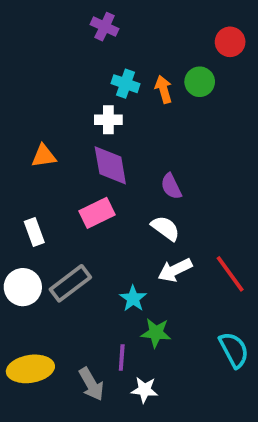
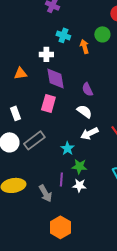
orange arrow: (164, 89) -> (84, 46), moved
white cross: (108, 120) -> (46, 54), moved
pink rectangle: (97, 213) -> (48, 103), turned -48
white star: (145, 390) -> (79, 185), moved

